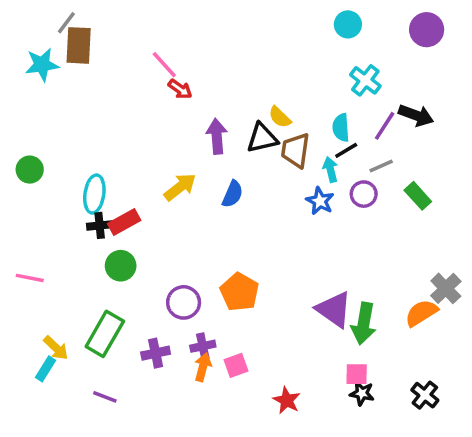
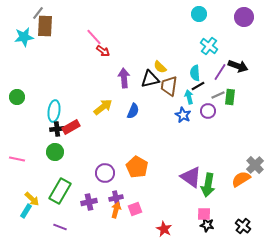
green rectangle: (418, 196) -> (230, 97), moved, turned 49
green circle: (121, 266) -> (55, 152), moved

